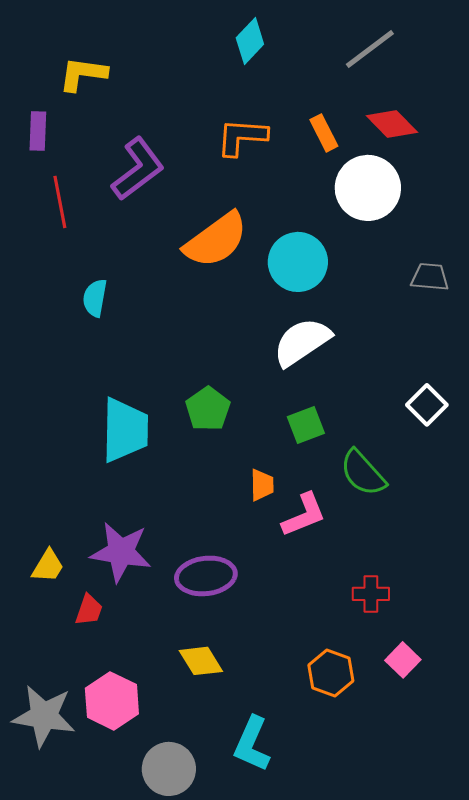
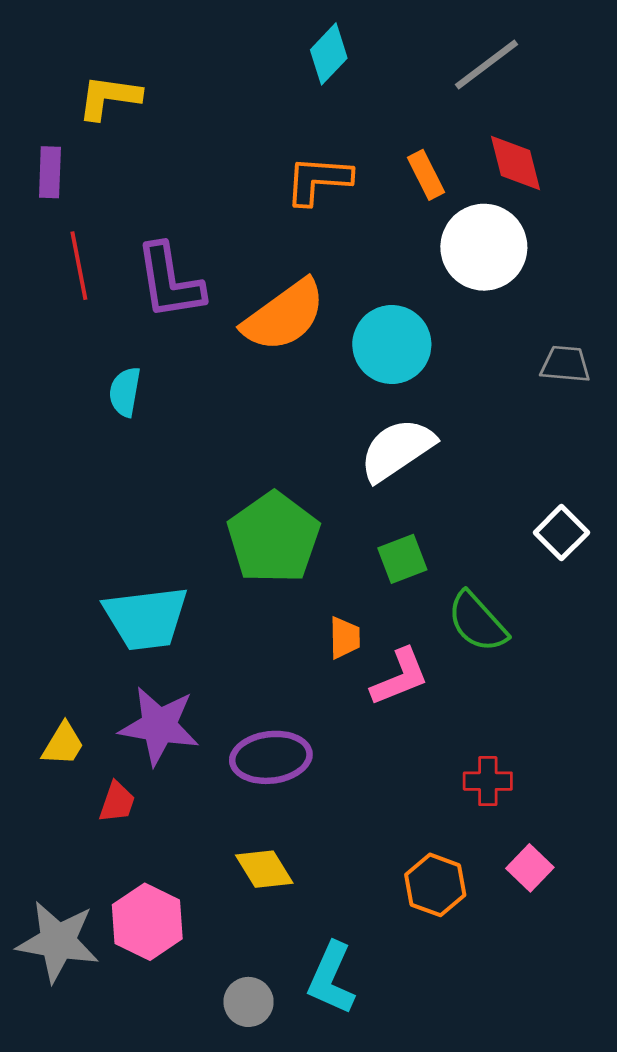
red diamond: (392, 124) -> (515, 163), turned 30
purple L-shape: (138, 169) -> (170, 281), moved, turned 118
green pentagon: (208, 409) -> (273, 538), size x1.6
cyan trapezoid: (125, 430) -> (146, 618), moved, turned 82
gray circle: (169, 769) -> (249, 1002), moved, size x0.7

